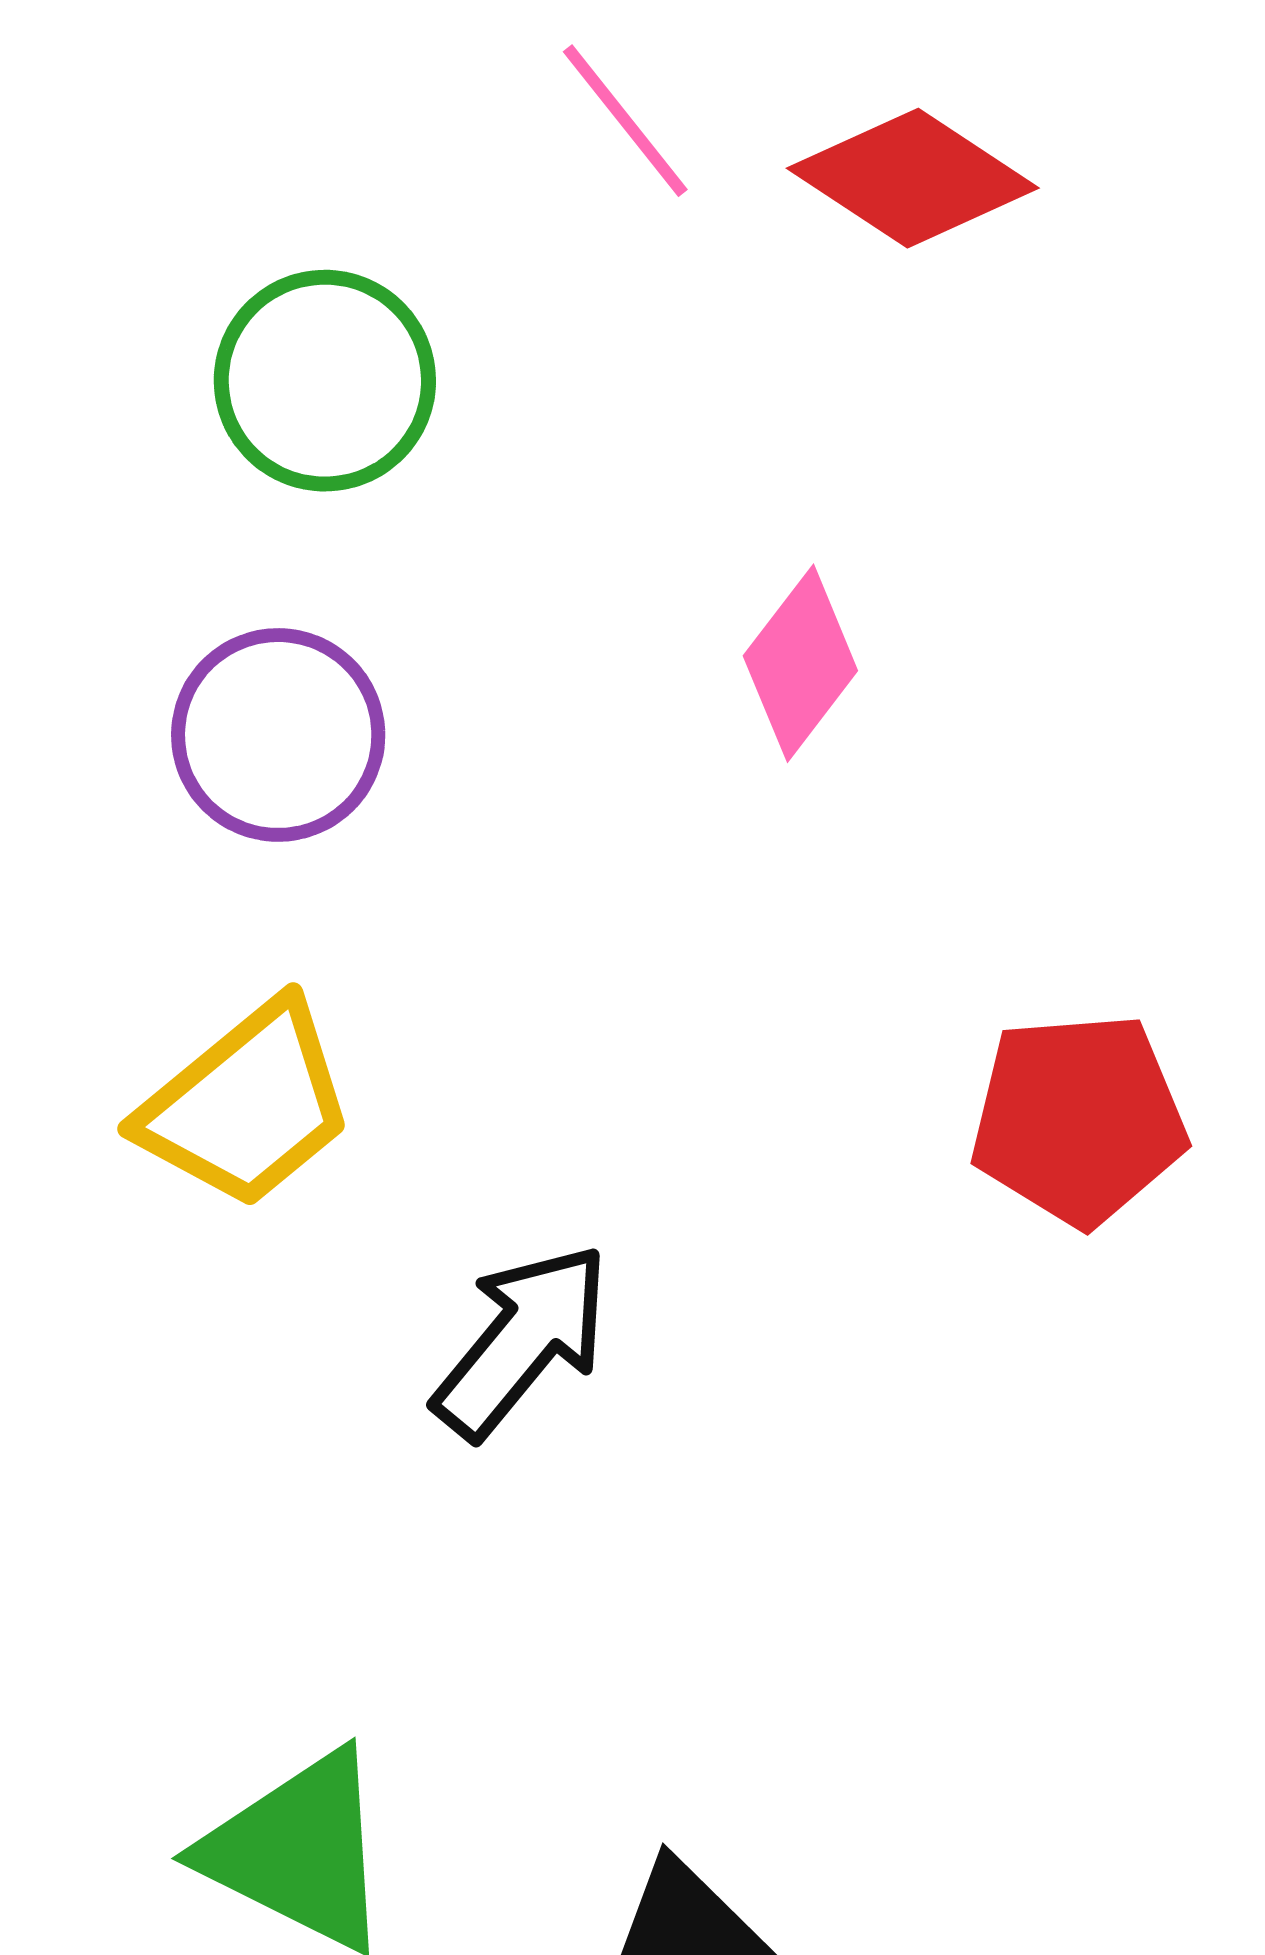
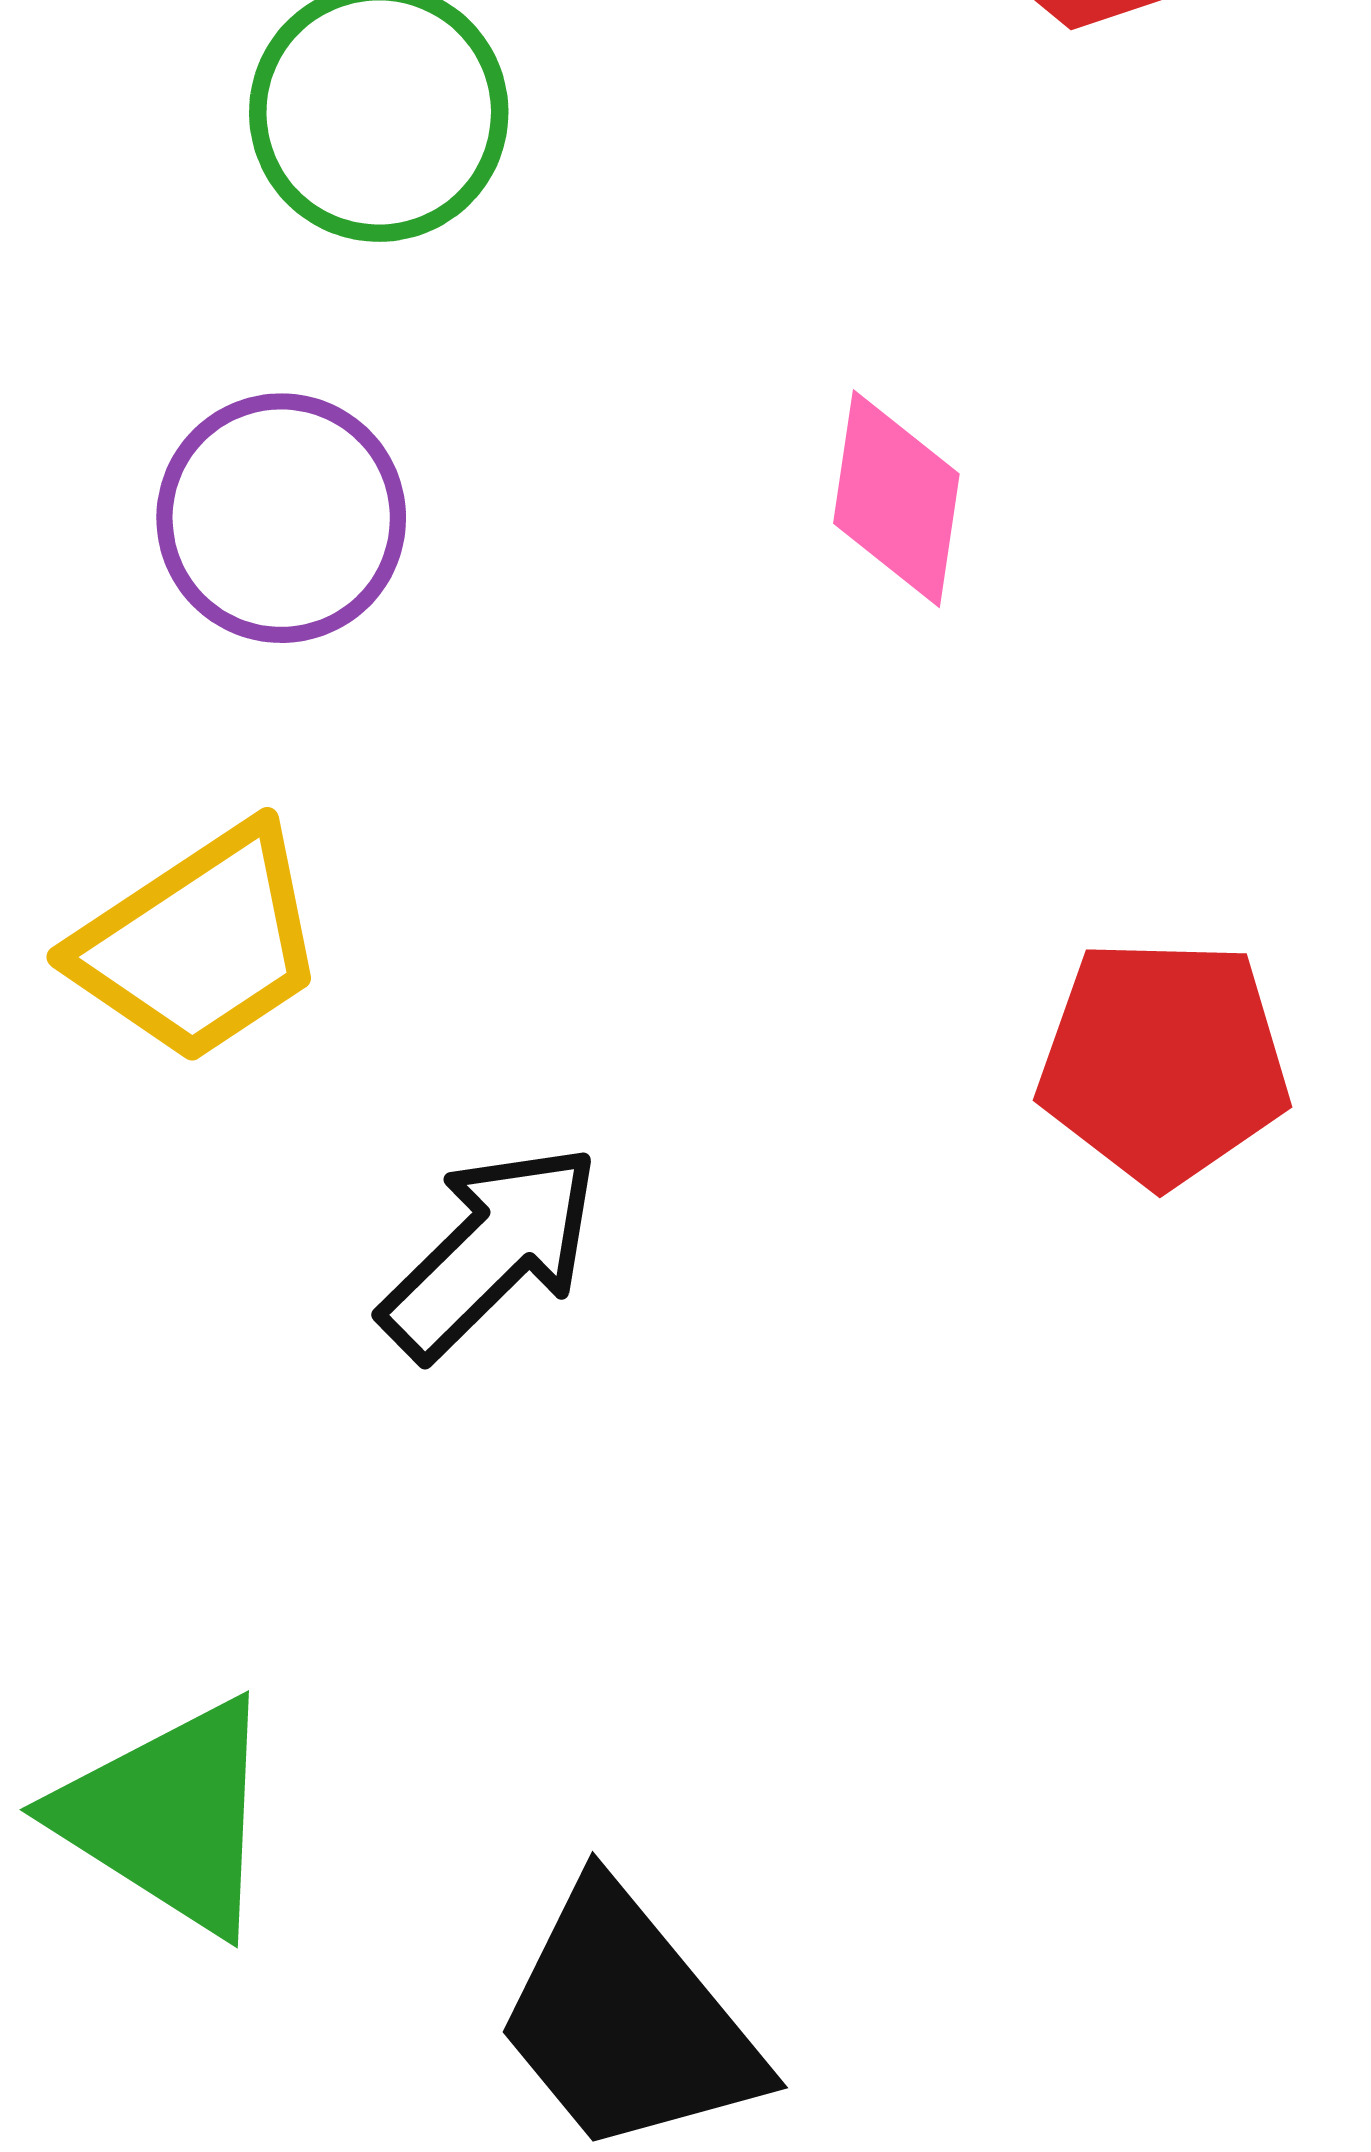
pink diamond: (800, 663) -> (896, 499), turned -35

